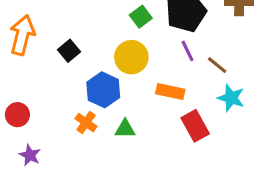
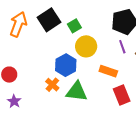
green square: (141, 17) -> (74, 26), moved
black square: (69, 51) -> (49, 20), moved, size x1.6
green triangle: (125, 129) -> (77, 92), size x1.6

